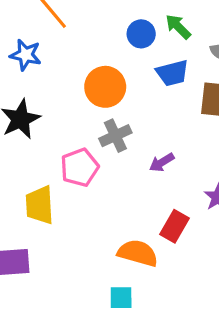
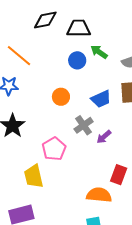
blue trapezoid: (172, 73) -> (101, 99), moved
orange circle: (105, 87) -> (61, 97), size x0.7
gray cross: (115, 136) -> (84, 125), moved

